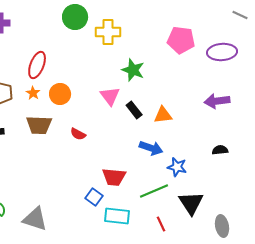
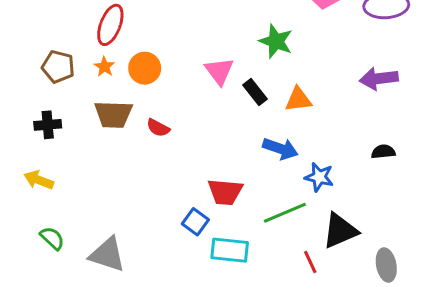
green star: (133, 70) -> (276, 41), moved
red semicircle: (78, 134) -> (158, 128), moved
black triangle: (191, 203) -> (340, 231), turned 40
red line: (161, 224) -> (310, 262), moved

